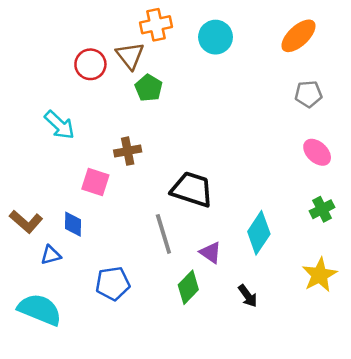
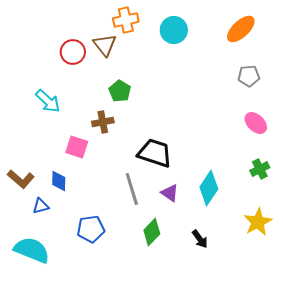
green pentagon: (149, 88) -> (120, 91), moved
purple triangle: (211, 253) -> (170, 193), moved

